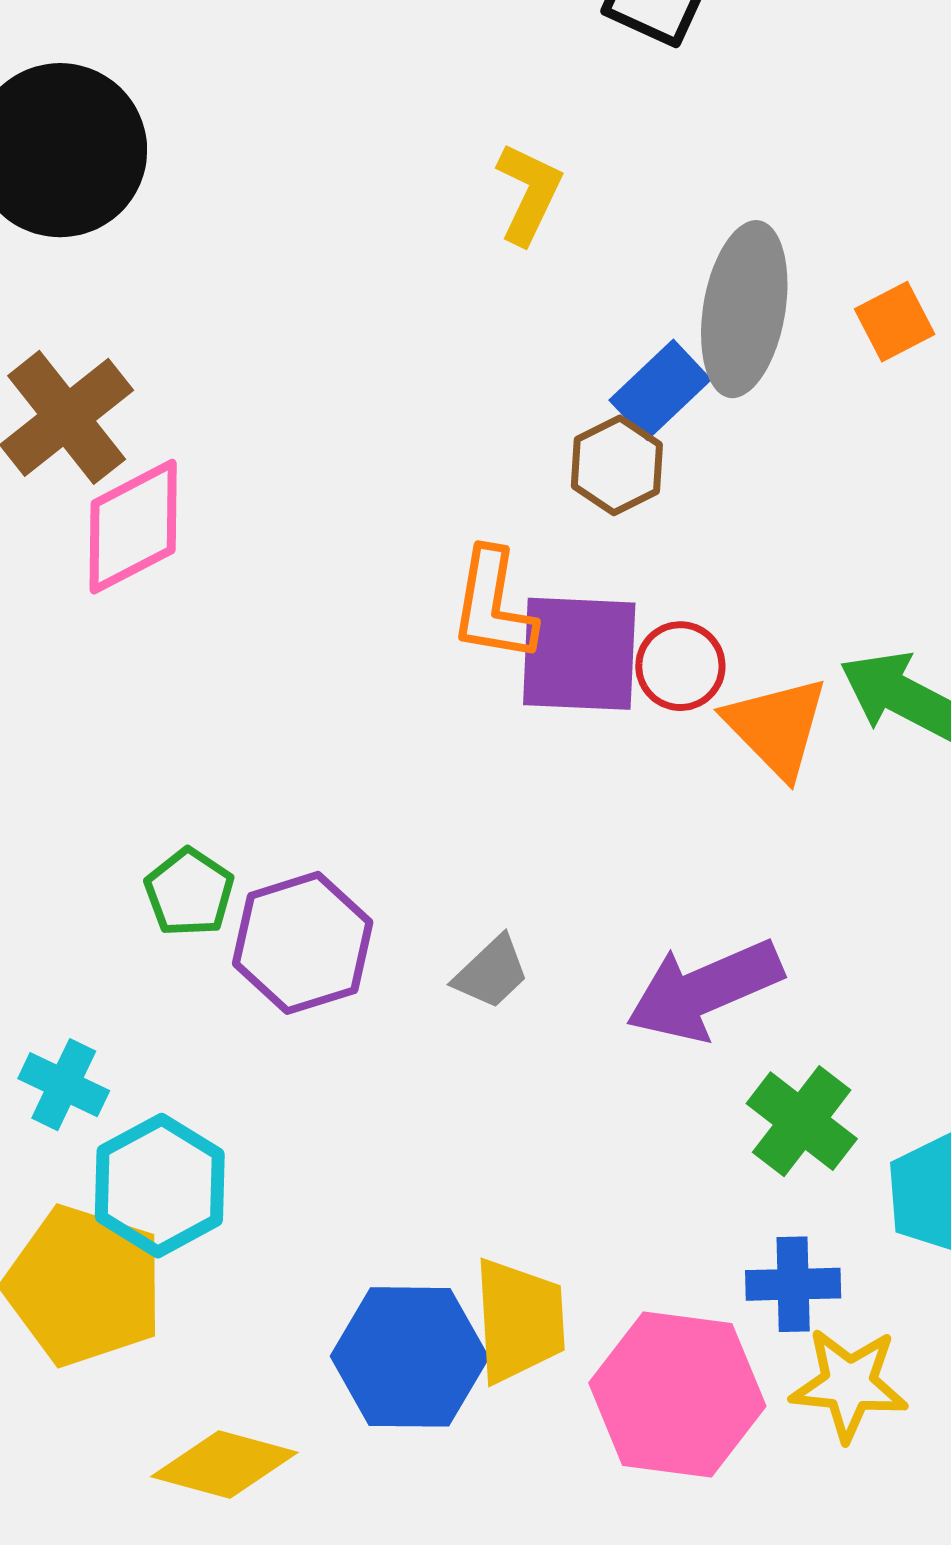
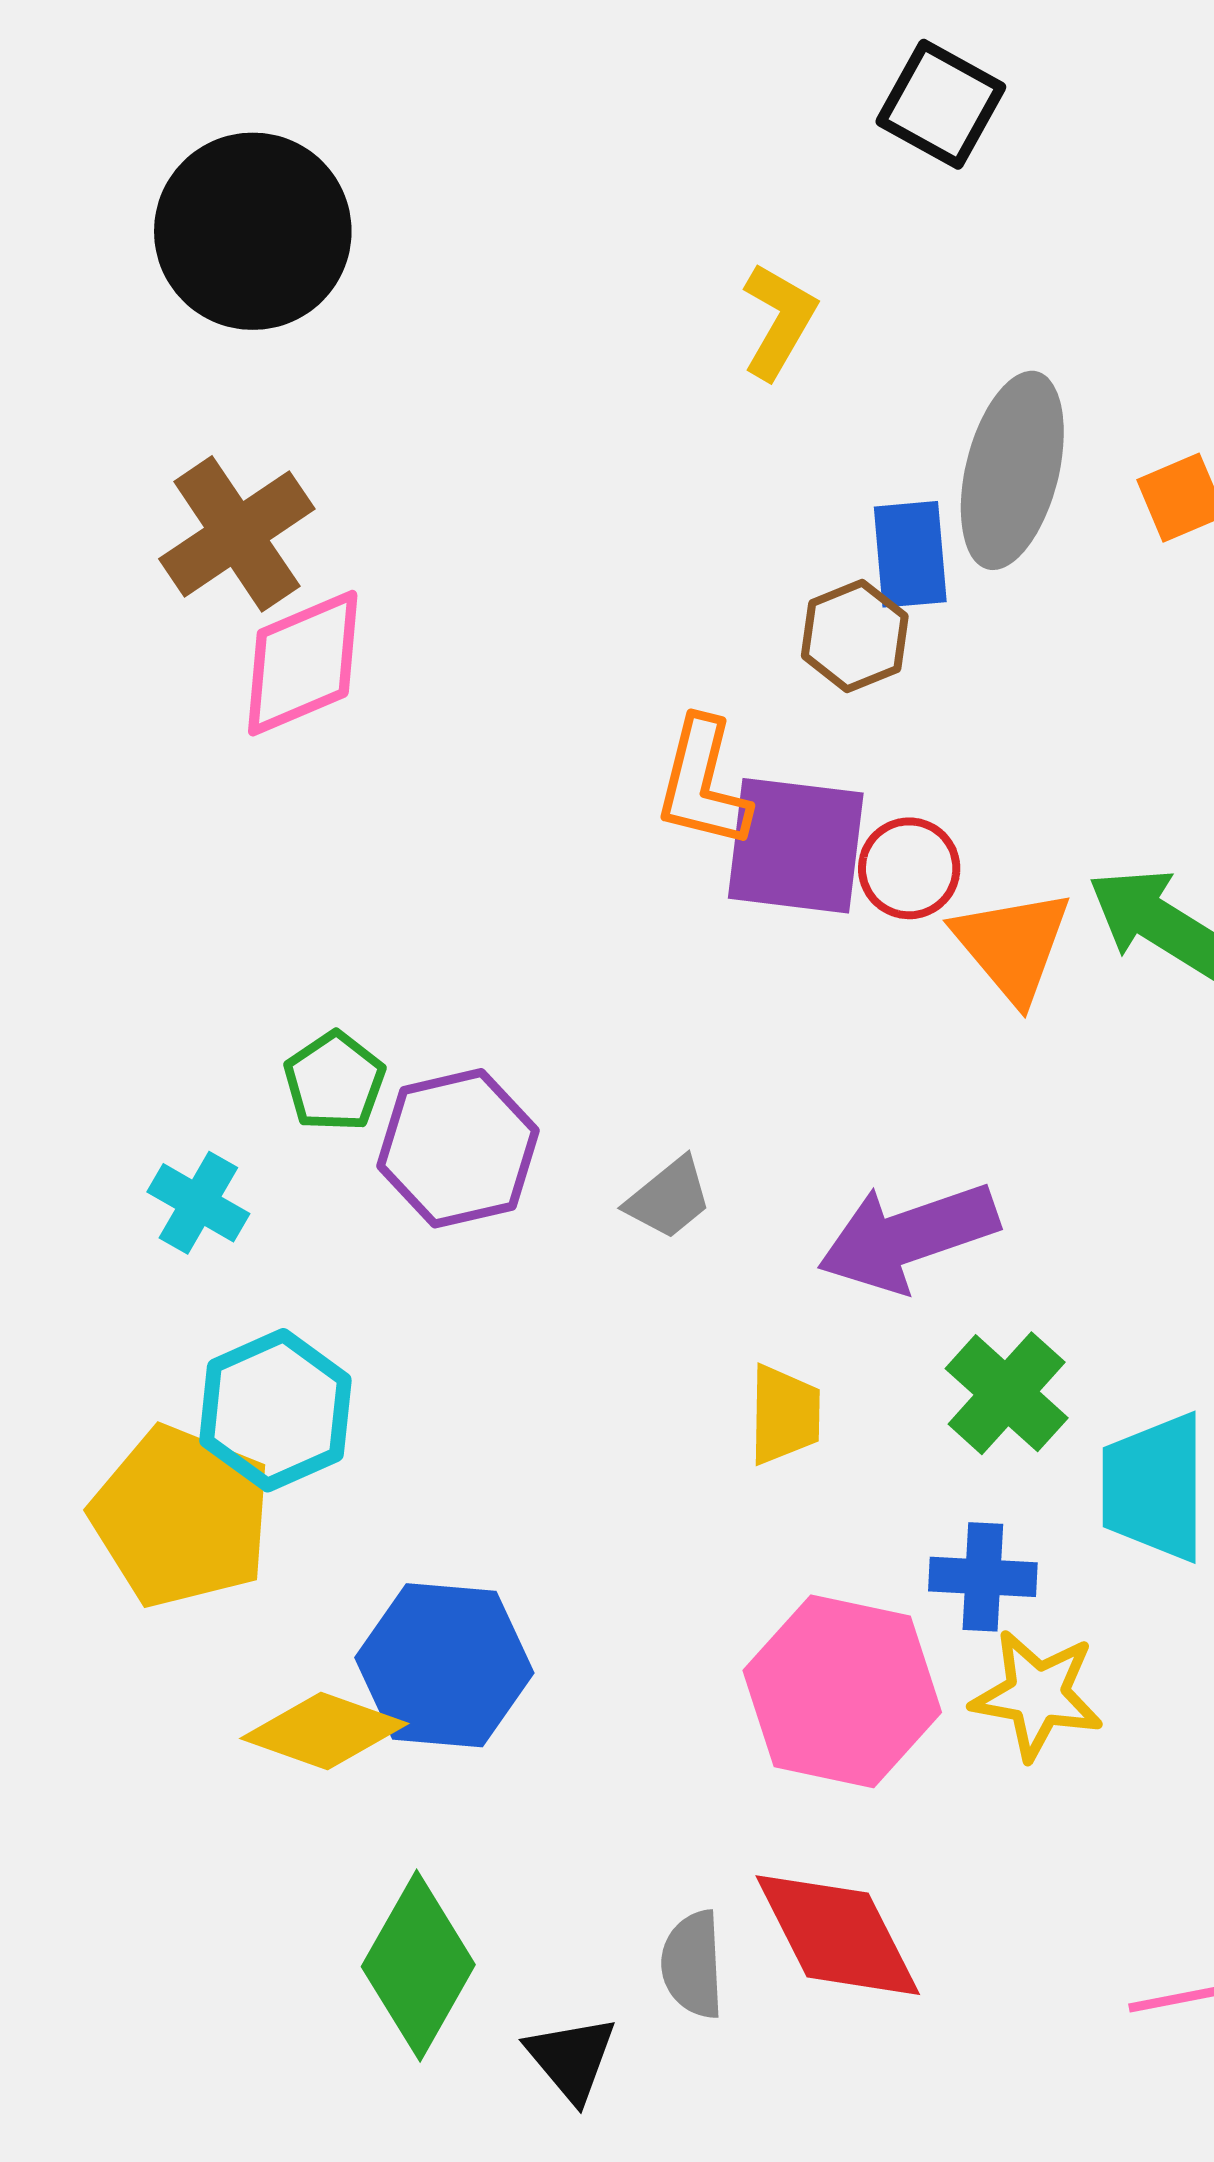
blue rectangle: (660, 390) -> (910, 554), turned -56
cyan cross: (64, 1085) -> (198, 1203), moved
yellow trapezoid: (519, 1320) -> (784, 1415), moved, size x0.7
blue hexagon: (410, 1357) -> (444, 1665), moved

